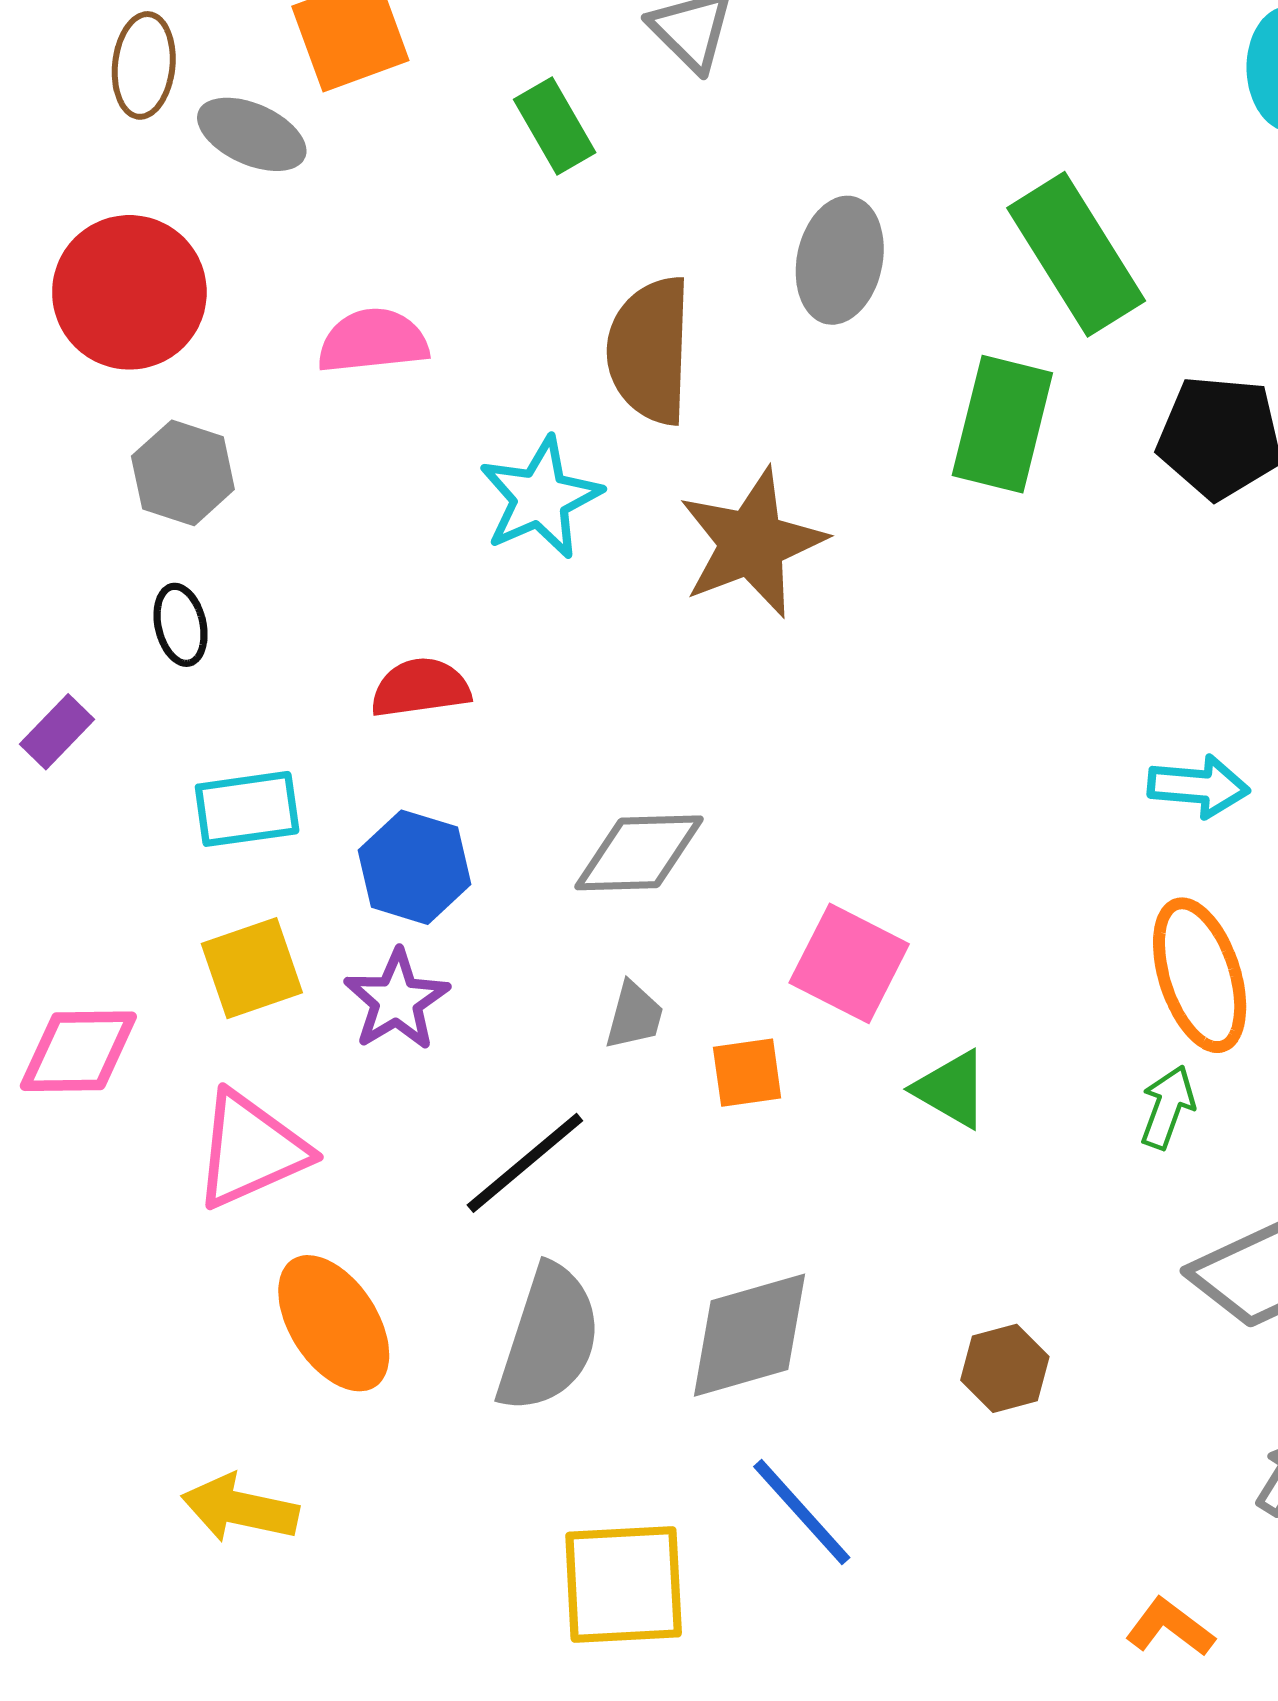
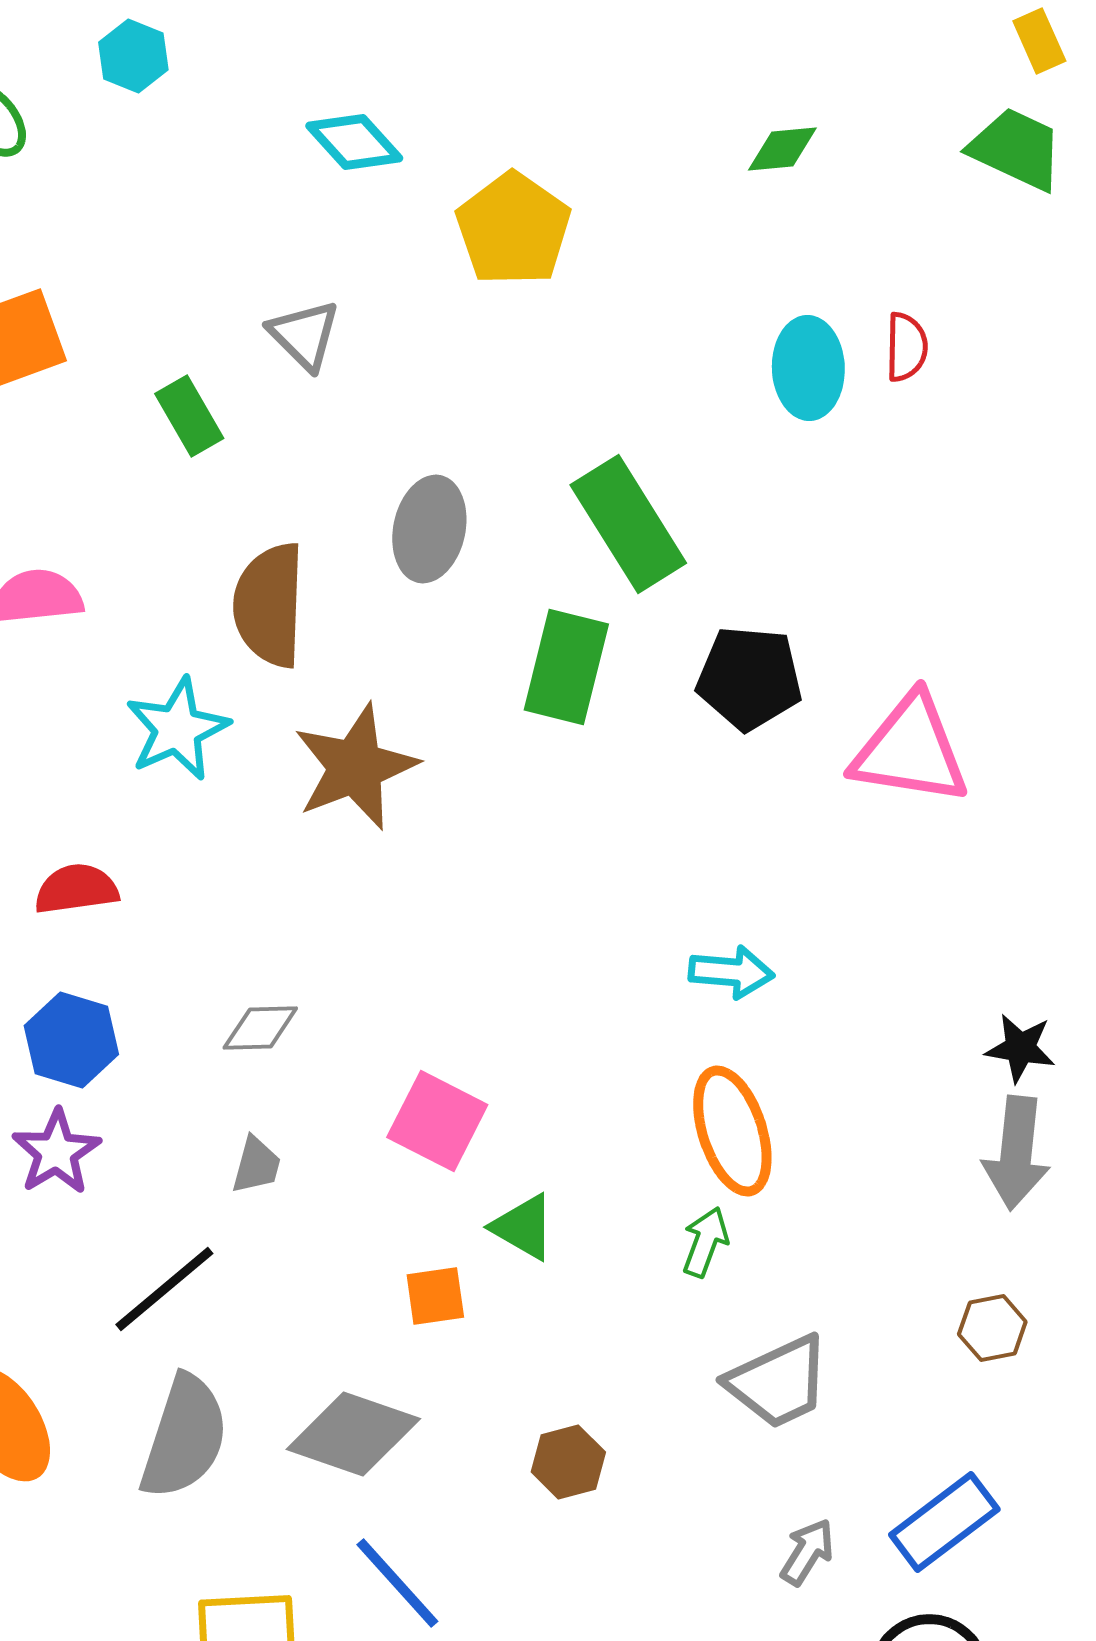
gray diamond: (639, 853) -> (260, 1028), size x0.7
orange square: (747, 1073) -> (435, 1296), moved
gray diamond: (749, 1335) -> (353, 1434), turned 35

